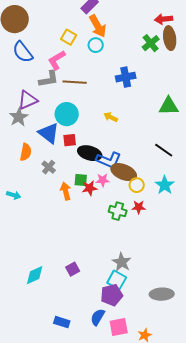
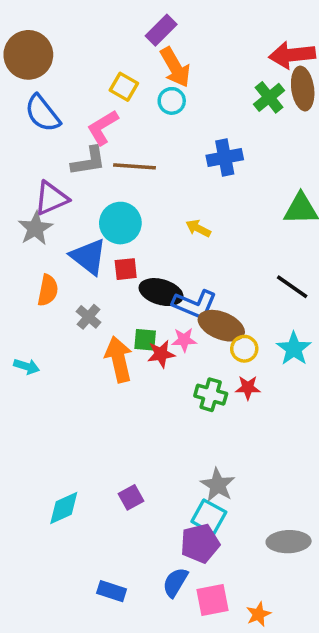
red arrow: (164, 19) -> (292, 55), size x1.4
orange arrow: (66, 191) -> (119, 359), size x1.4

